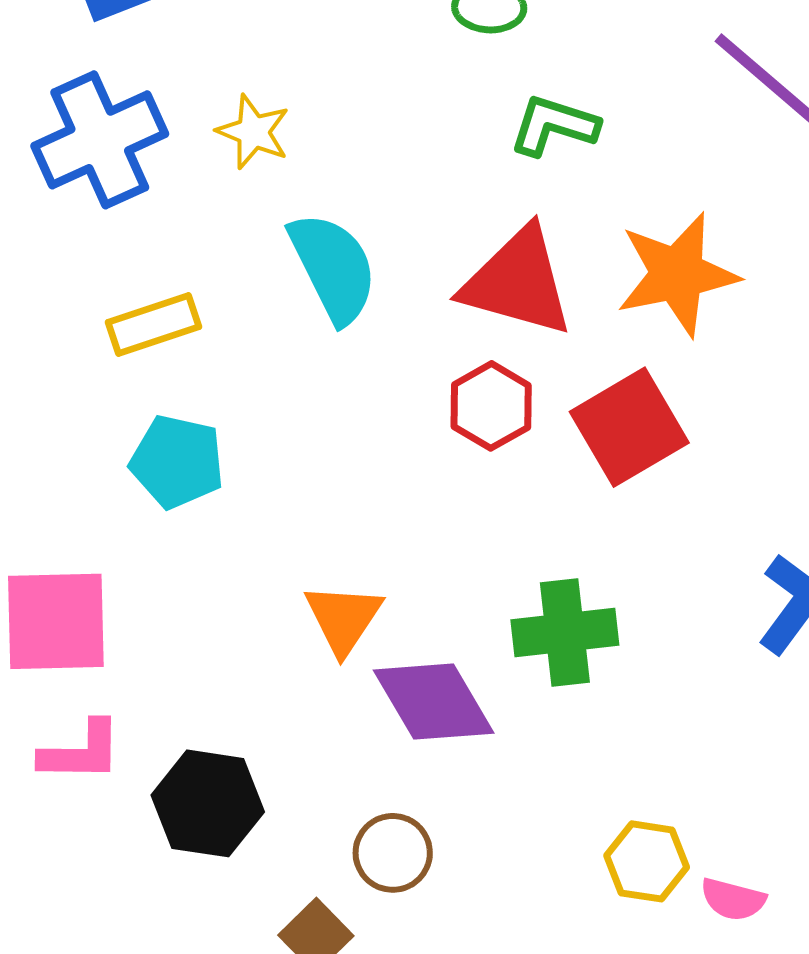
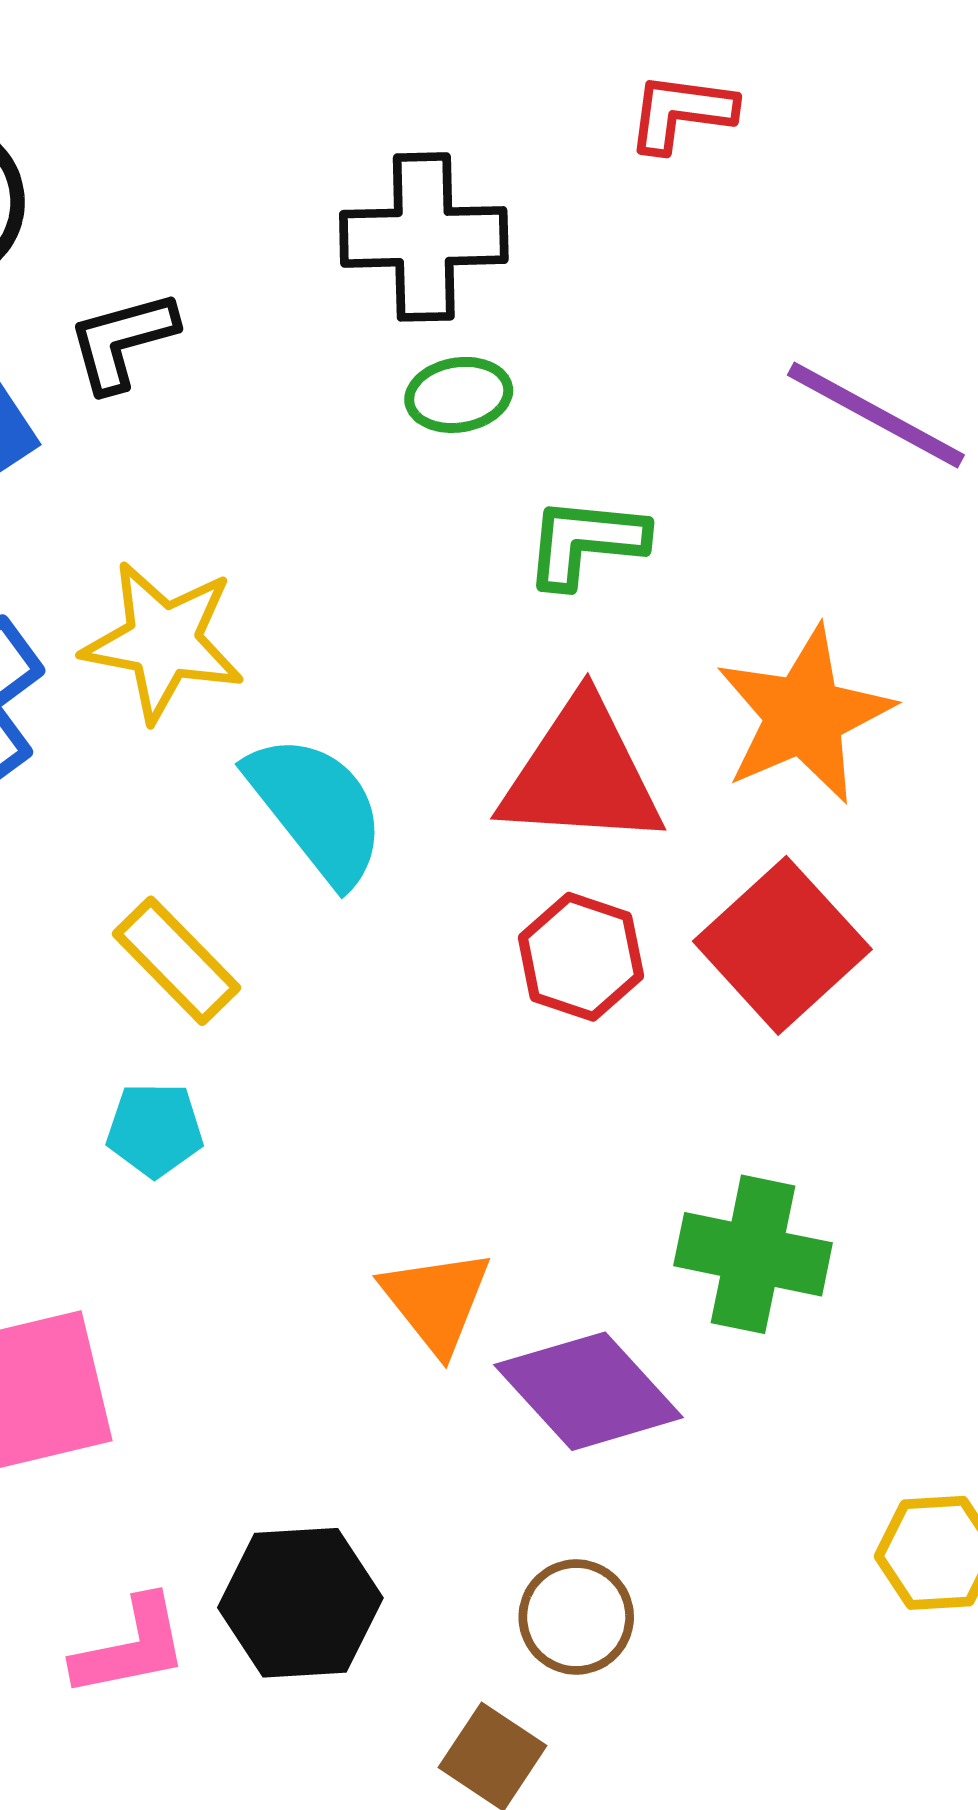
yellow star: (253, 132) -> (163, 641), size x1.5
yellow rectangle: (153, 324) -> (177, 961), moved, turned 76
cyan pentagon: (177, 462) -> (155, 1130), size x0.7
green cross: (565, 632) -> (753, 1254), turned 30
pink L-shape: (81, 752) -> (131, 1647), moved

